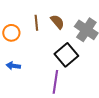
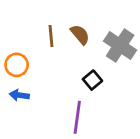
orange circle: (11, 33) -> (17, 65), moved
black square: (66, 55) -> (92, 80), size x0.6

